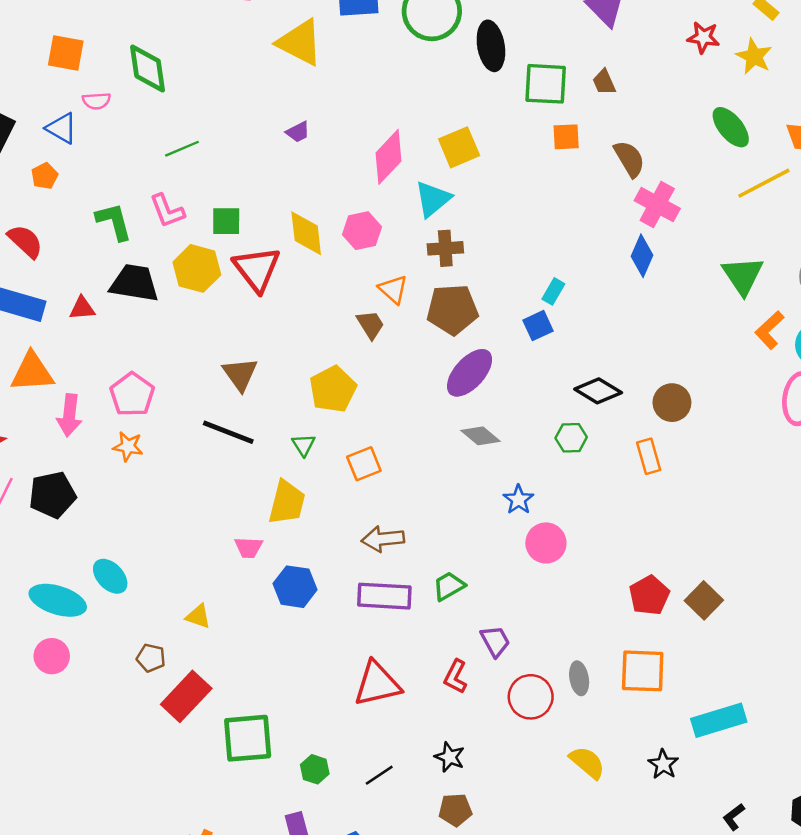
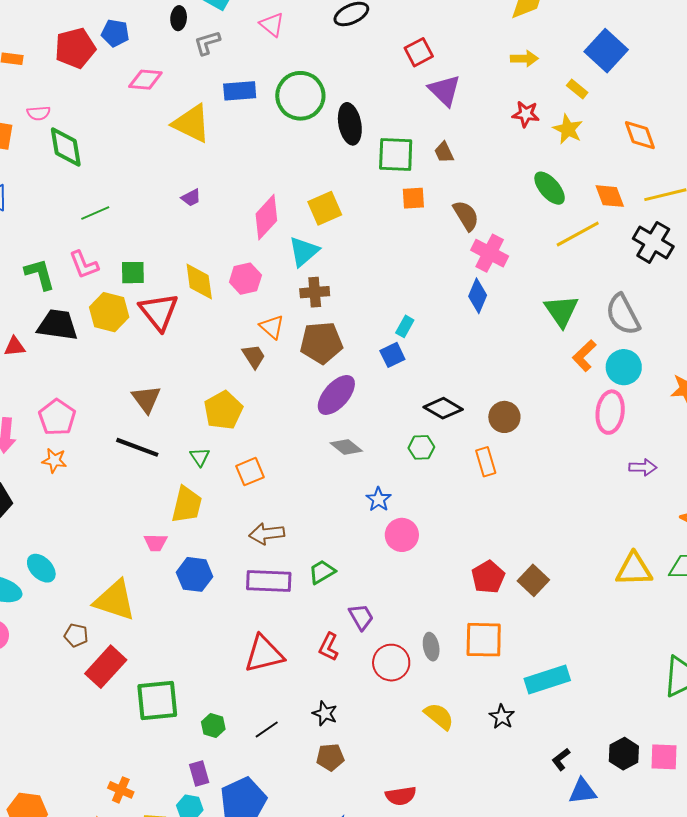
pink semicircle: (96, 101) -> (39, 113), moved
yellow triangle: (198, 616) -> (115, 600), size x2.0

